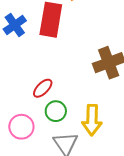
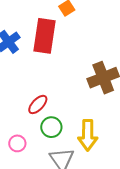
pink circle: (21, 127) -> (17, 143), size x0.7

